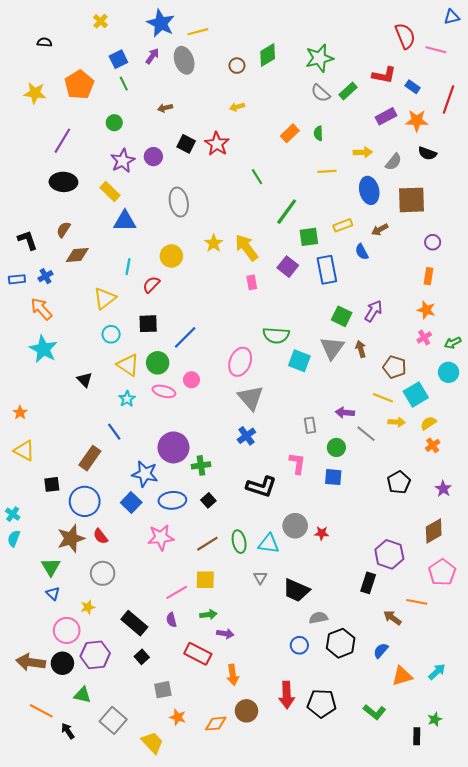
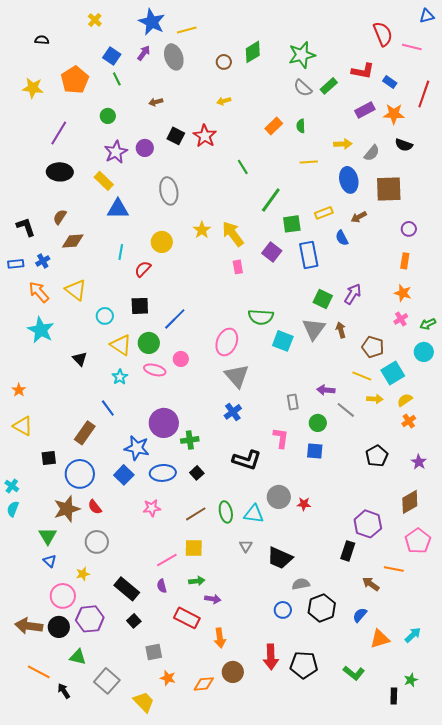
blue square: (118, 59) -> (112, 56), turned -30
yellow triangle: (105, 298) -> (76, 290), moved, turned -45
pink star: (161, 537) -> (152, 508), size x0.7

